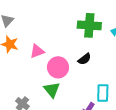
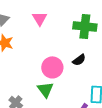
pink triangle: (37, 51) -> (40, 19), moved, turned -42

